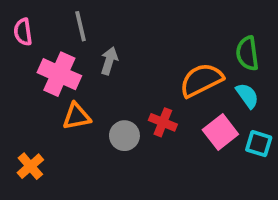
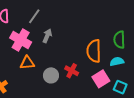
gray line: (81, 26) -> (34, 16), turned 42
orange semicircle: (201, 80) -> (94, 51), turned -70
cyan semicircle: (247, 96) -> (117, 62), turned -72

